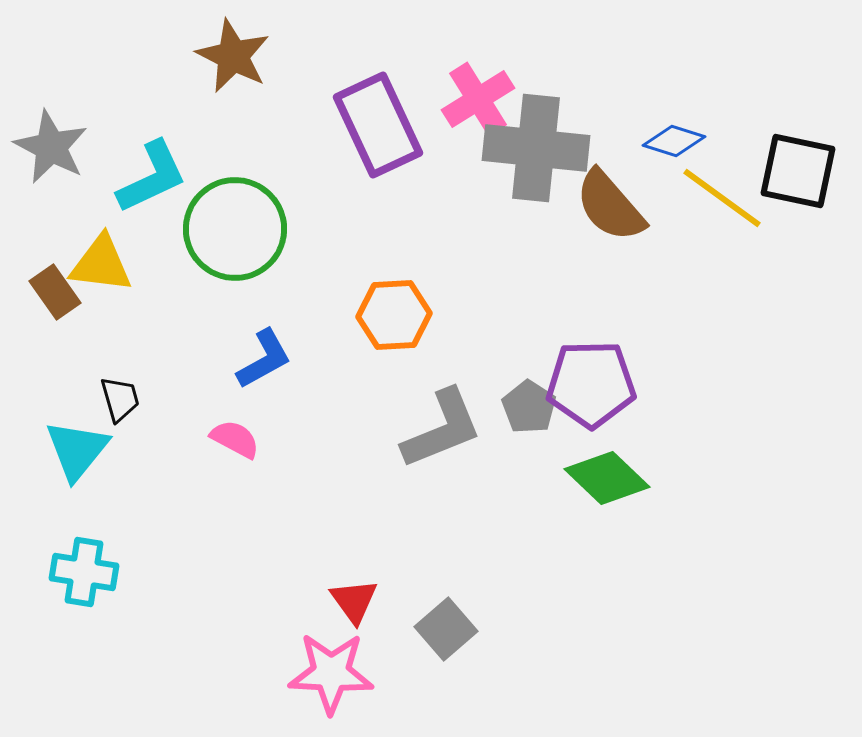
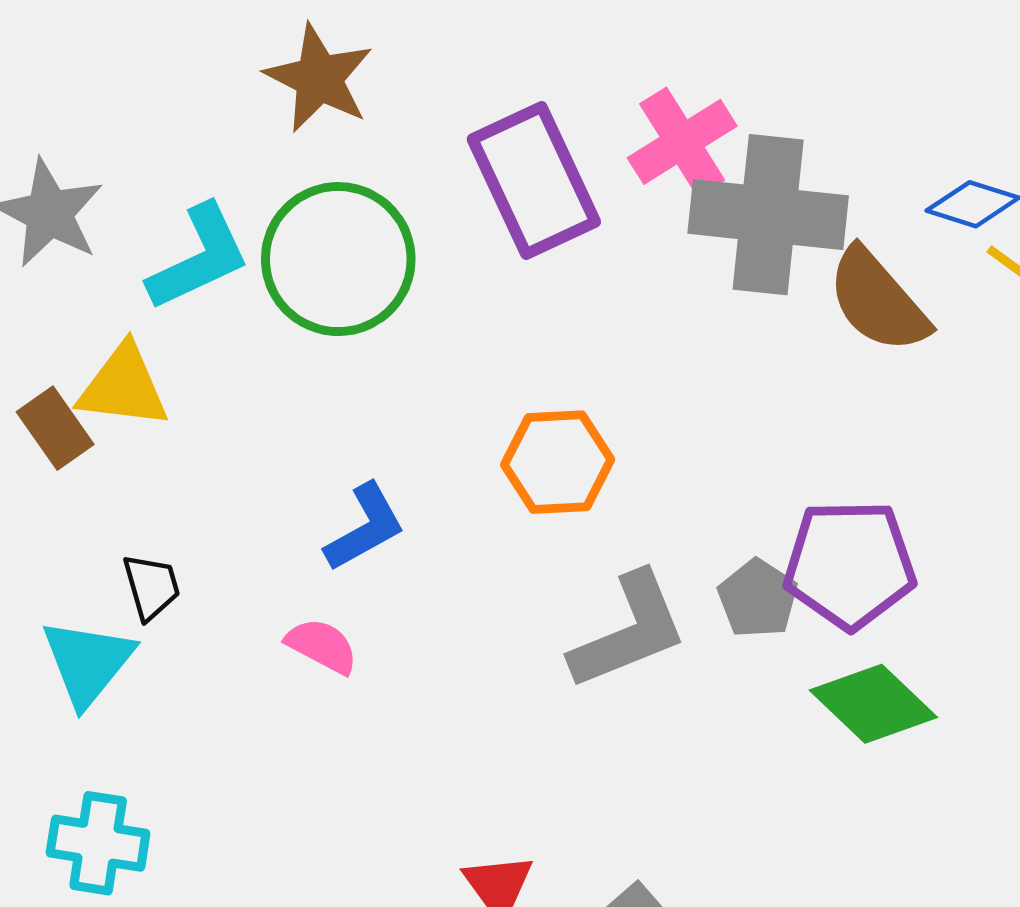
green circle: (235, 229) -> (338, 259), moved

